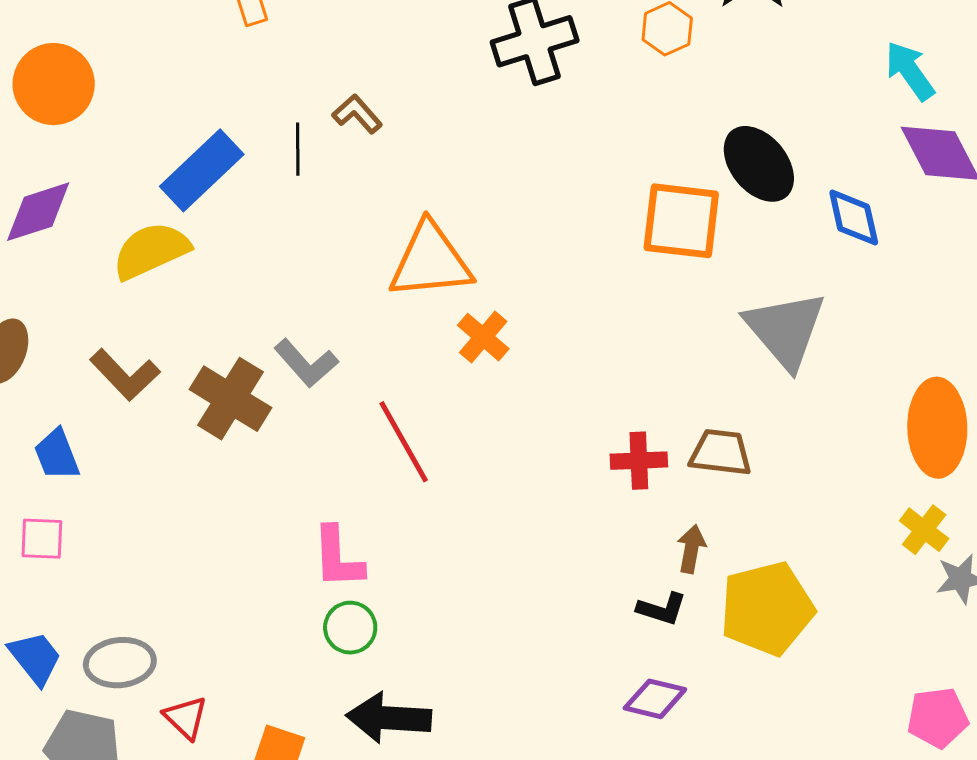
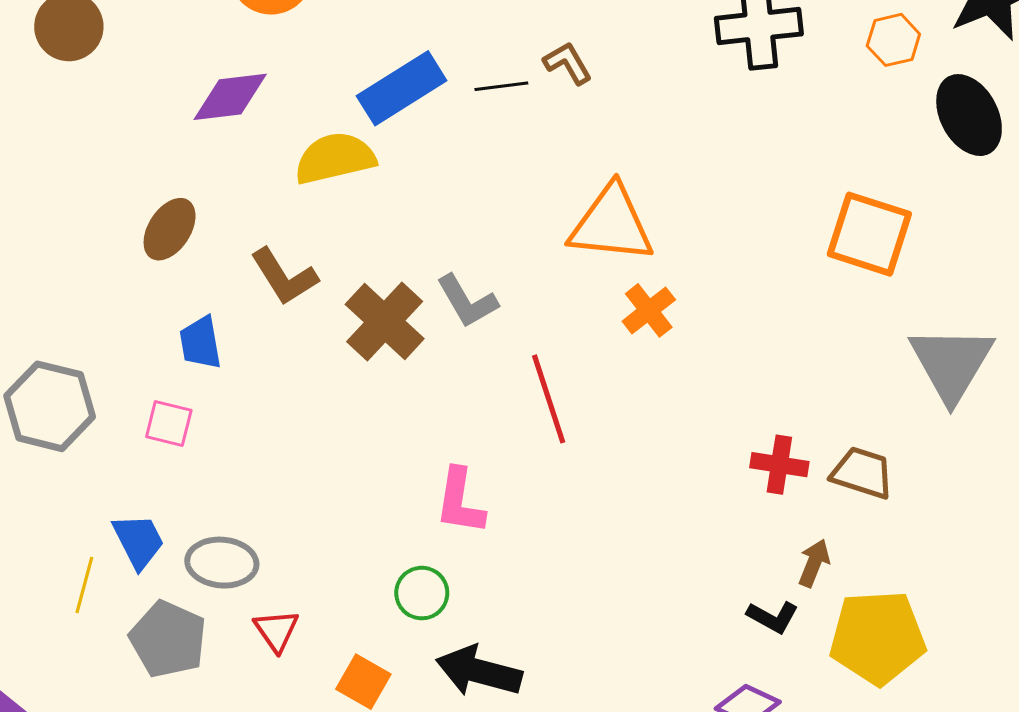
black line: (298, 149) -> (501, 86), turned 72
black ellipse: (759, 164) -> (969, 115), moved
green circle: (350, 628) -> (422, 593), moved

